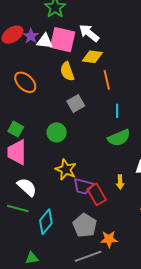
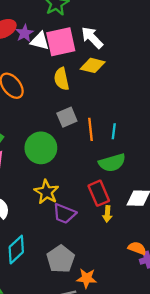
pink square: (63, 40) -> (61, 42), turned -32
orange line: (107, 80) -> (90, 129), moved
green circle: (57, 132) -> (41, 148), size x1.4
red rectangle: (97, 194) -> (99, 193), moved

